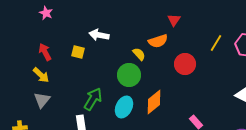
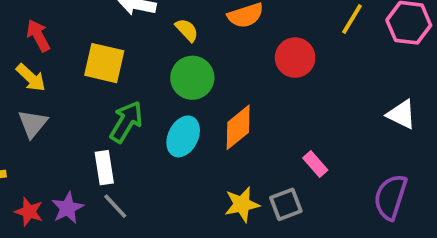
yellow square: (78, 52) -> (104, 63), moved, size x1.6
yellow semicircle: (139, 54) -> (187, 30), moved

